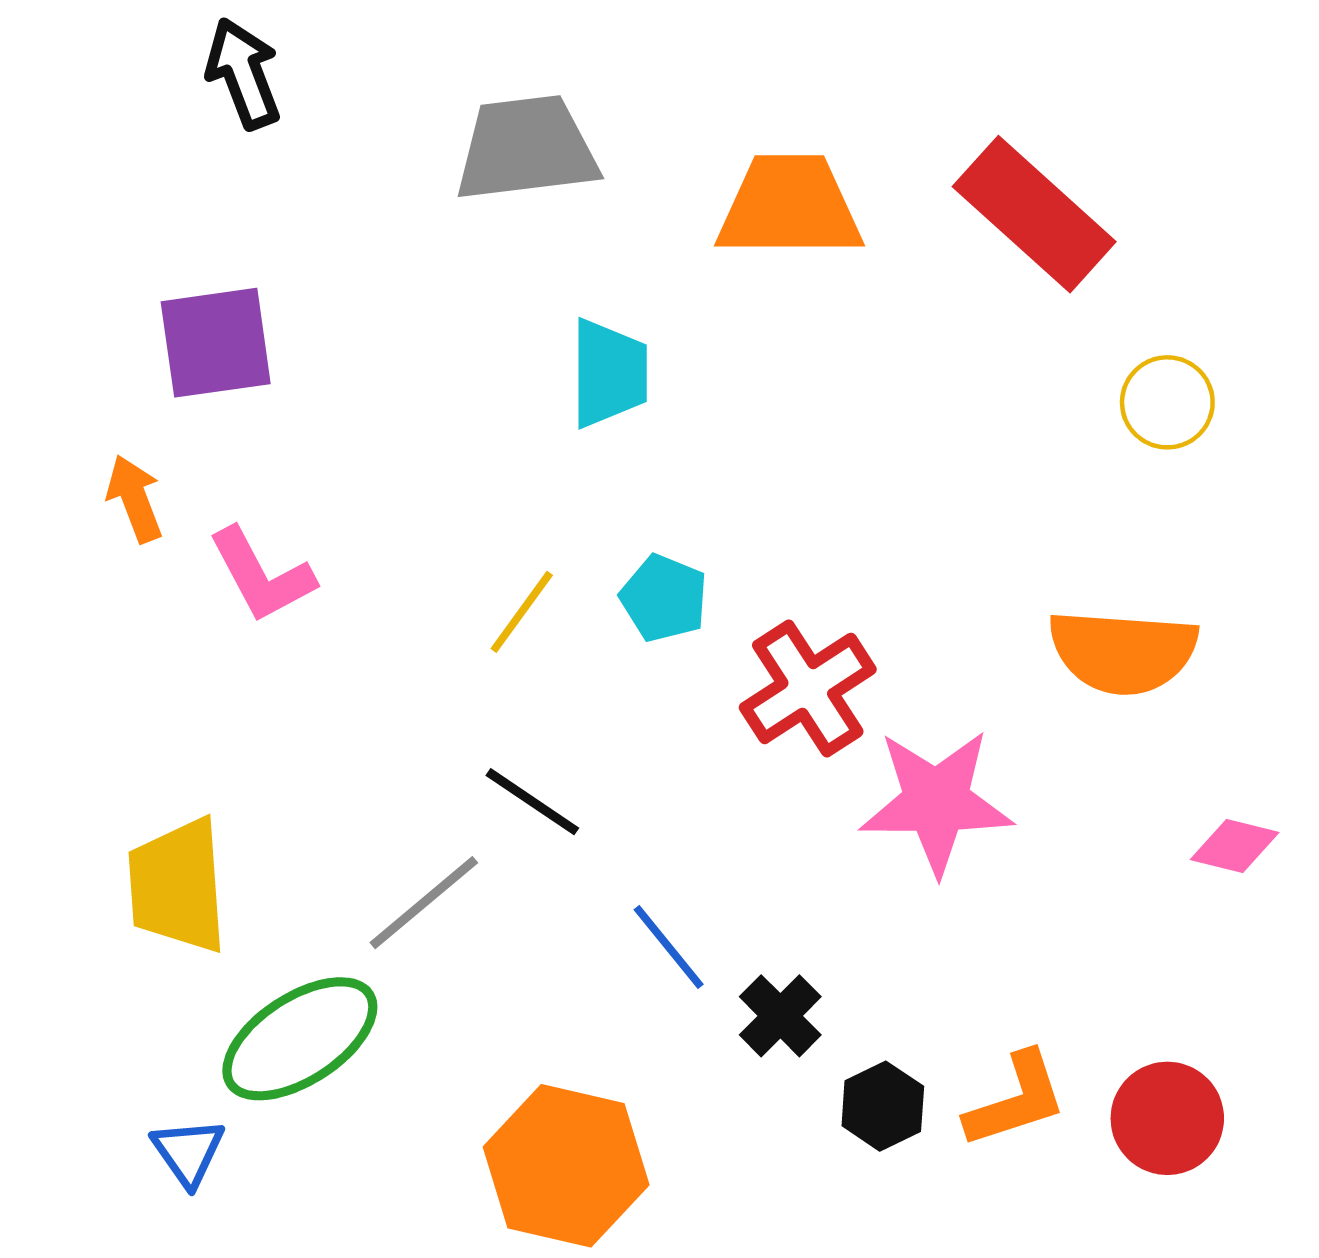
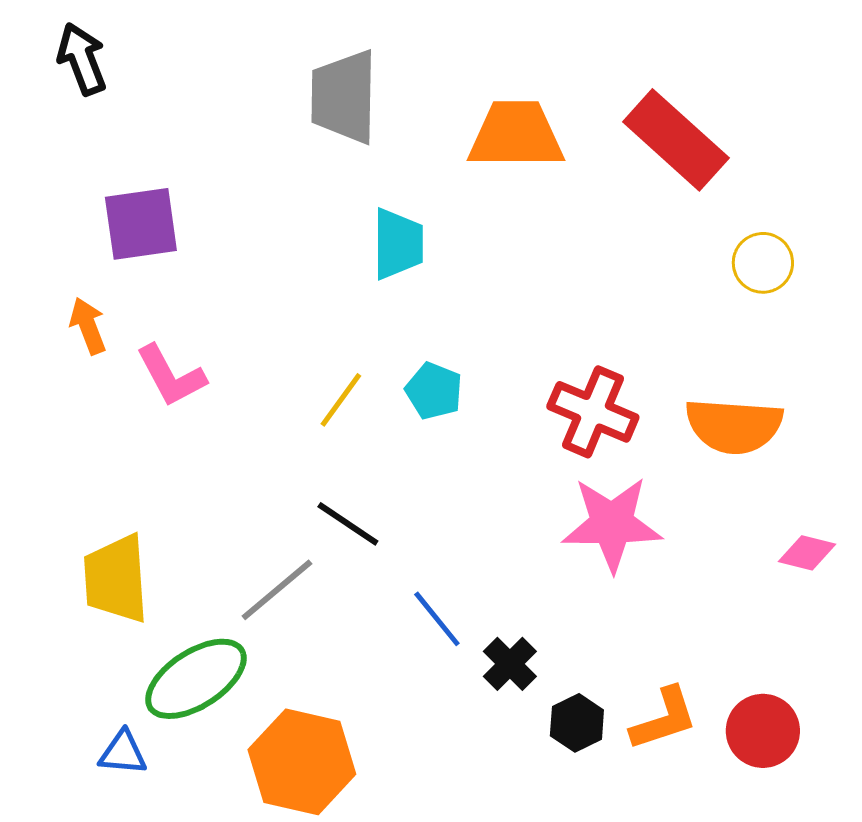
black arrow: (243, 73) -> (82, 59), moved
gray trapezoid: (526, 148) -> (344, 97), turned -82
red cross: (808, 688) -> (593, 412), moved, turned -34
blue triangle: (188, 1152) -> (123, 753), turned -50
orange hexagon: (566, 1166) -> (302, 762), moved

